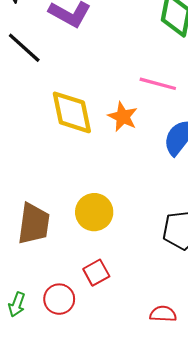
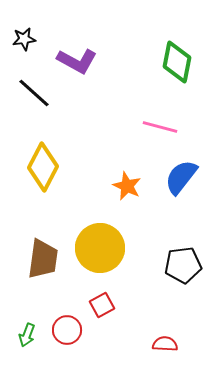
yellow diamond: (72, 112) -> (43, 167), moved, turned 39
orange star: (123, 117) -> (127, 186), moved
yellow circle: (94, 212) -> (100, 248), size x1.4

